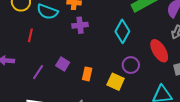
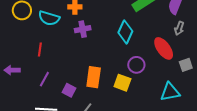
red line: (30, 35) -> (40, 50), moved
purple square: (63, 64) -> (69, 90), moved
orange rectangle: (87, 74) -> (94, 77), size x1.5

